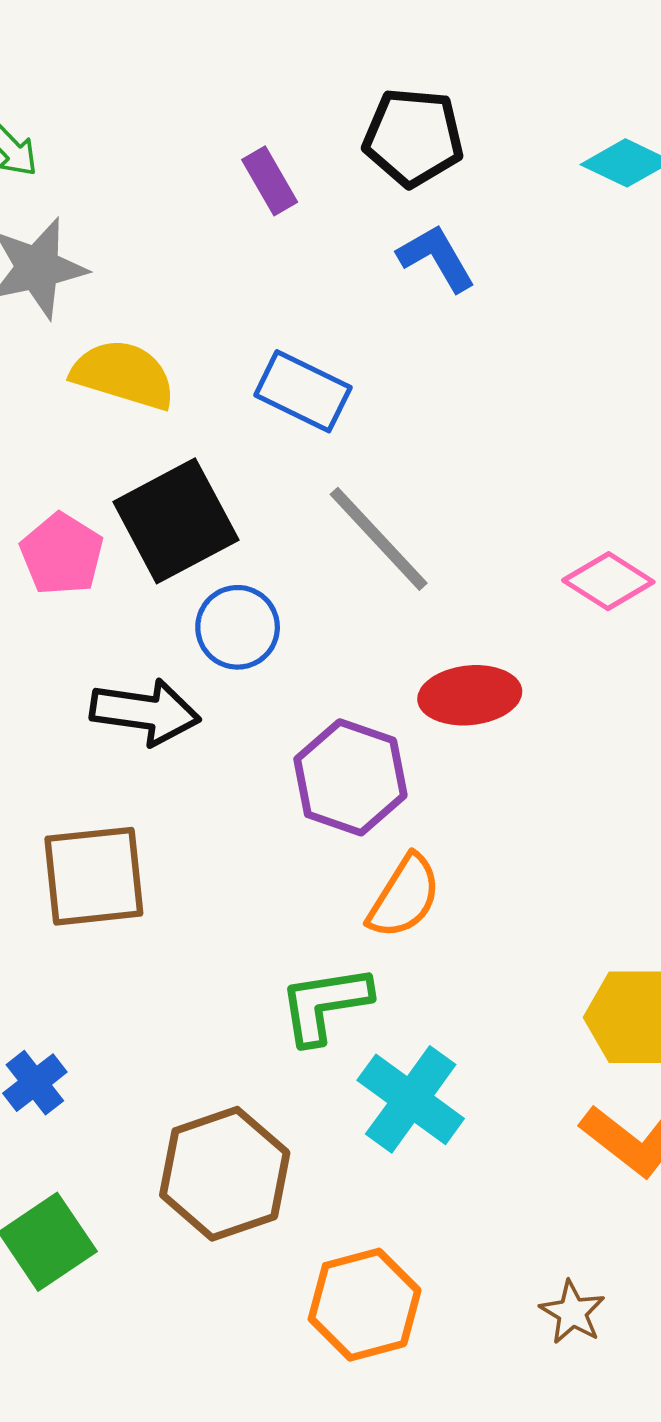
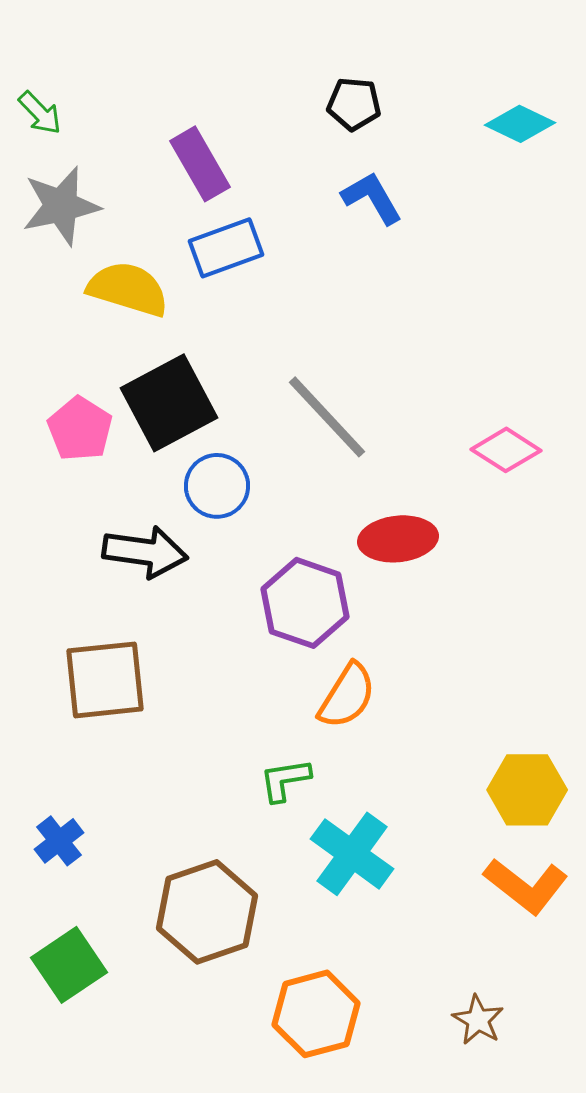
black pentagon: (413, 137) -> (354, 104), size x0.7
purple rectangle: (270, 181) -> (200, 164), moved, size x1.4
blue rectangle: (303, 391) -> (226, 248), moved, turned -46
green L-shape: (325, 1004) -> (285, 780), size x0.7

